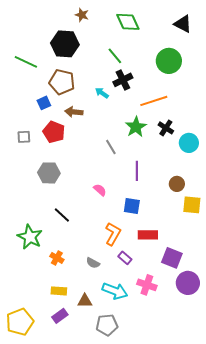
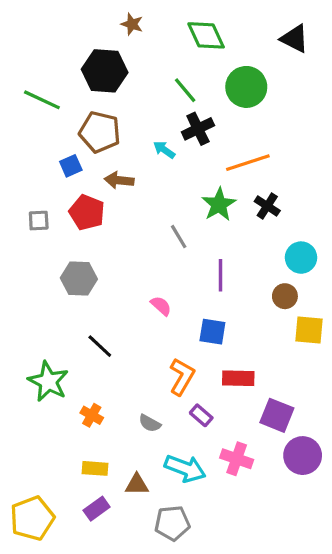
green circle: (169, 61) -> (246, 87), moved
cyan circle: (189, 143) -> (301, 258), moved

